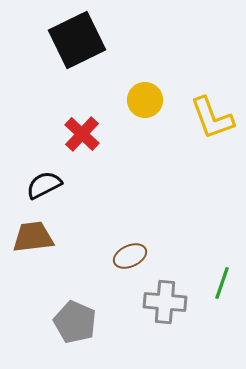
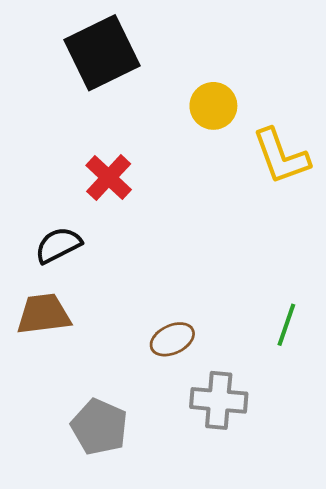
yellow circle: (145, 100) -> (213, 106), moved
green line: (222, 283) -> (286, 325), moved

